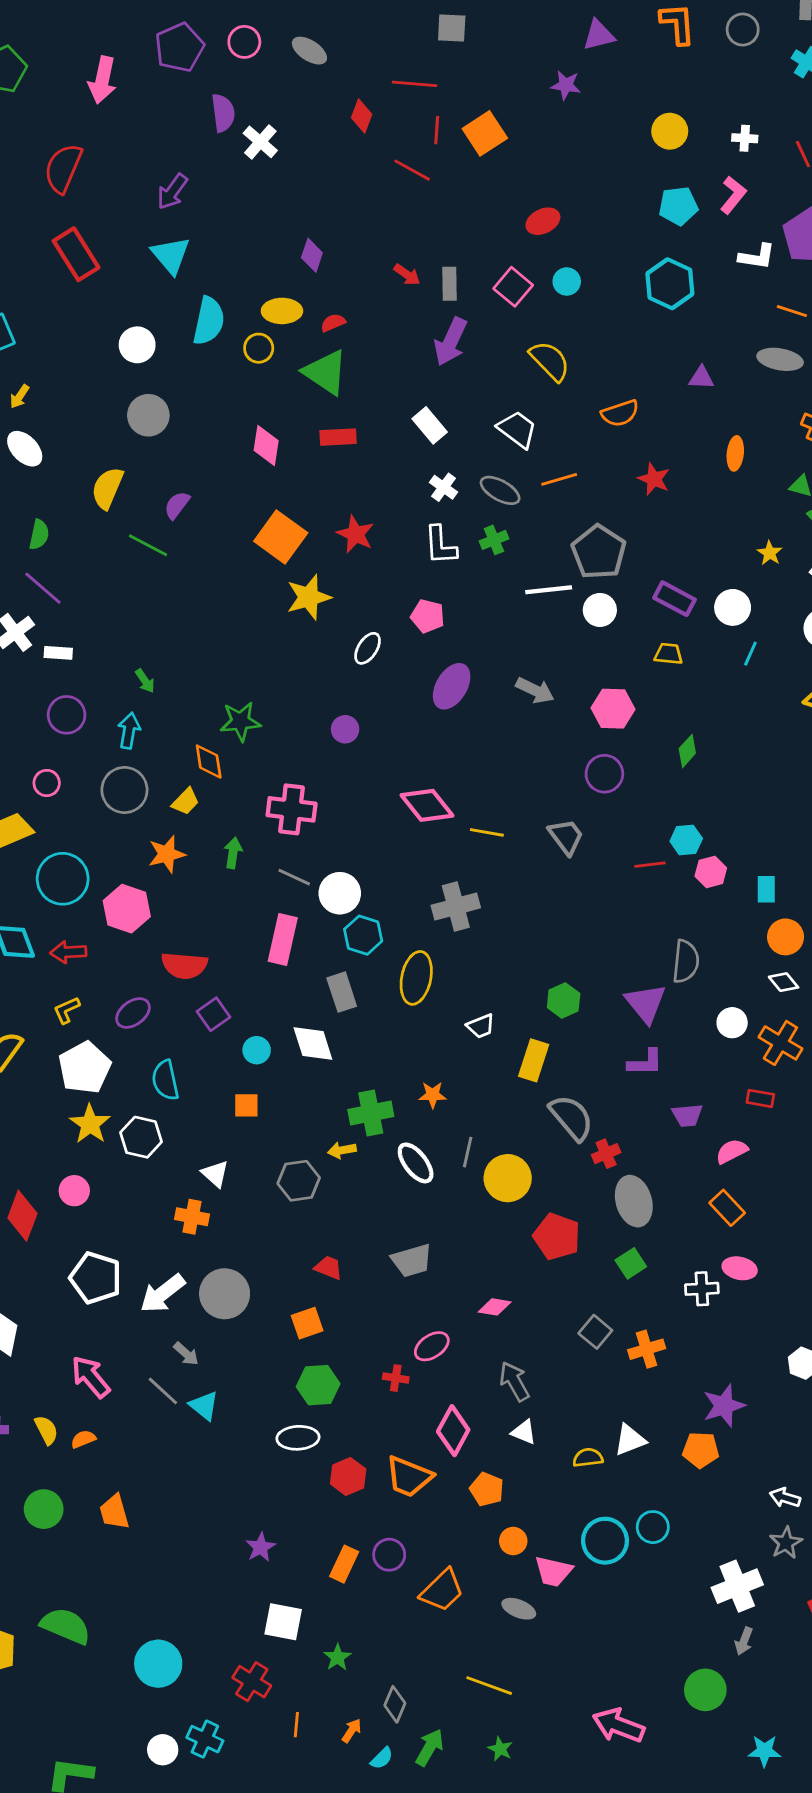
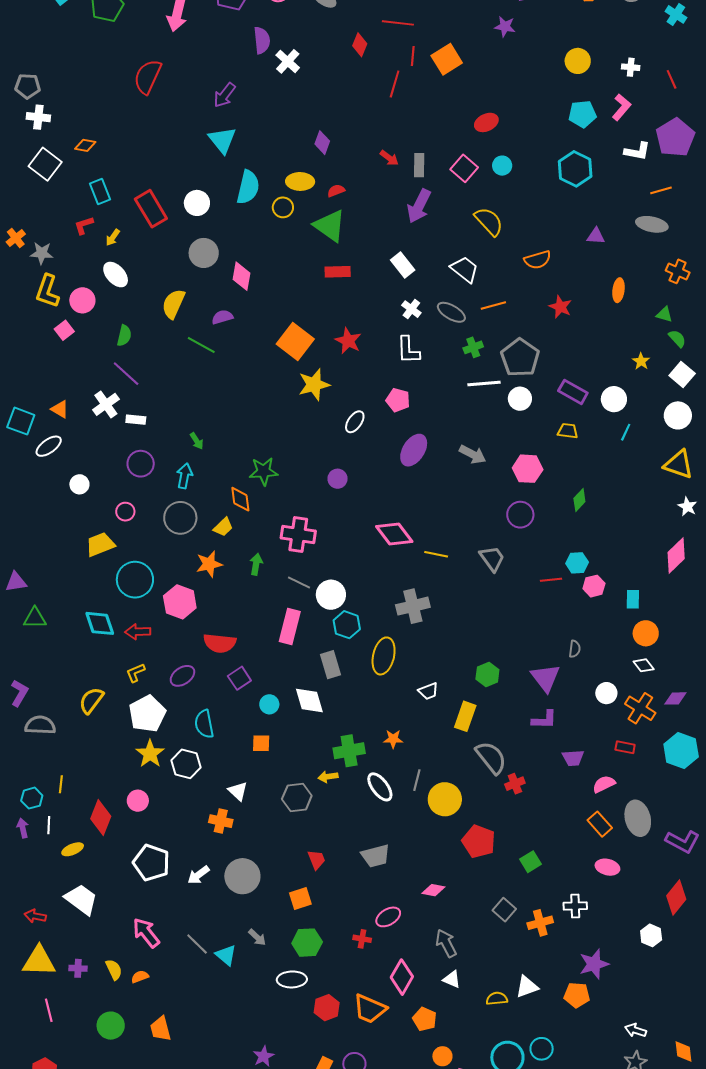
red line: (412, 170) -> (395, 84), turned 76
red rectangle: (76, 254) -> (151, 209), moved
orange line: (792, 311) -> (661, 190), turned -35
pink diamond: (266, 445) -> (242, 276), moved
purple semicircle: (177, 505) -> (222, 317), turned 35
green cross: (494, 540) -> (473, 347), moved
gray semicircle: (686, 961) -> (575, 649), size x0.6
gray ellipse: (634, 1201) -> (638, 818), moved
red trapezoid: (329, 1268) -> (317, 860), turned 45
white cross: (702, 1289) -> (575, 906), moved
white arrow: (162, 1294) -> (198, 875), size x0.7
gray arrow: (186, 1354) -> (257, 937), moved

